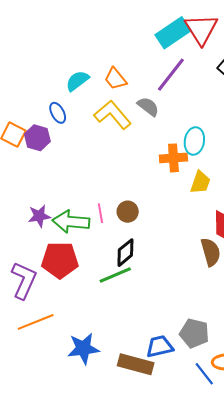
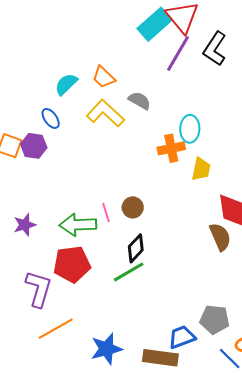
purple line: (171, 75) -> (178, 54), moved
purple star: (39, 216) -> (25, 225), moved

